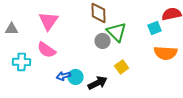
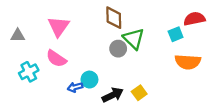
cyan cross: (22, 62) -> (29, 72), turned -30
yellow square: (122, 67) -> (139, 93), moved
cyan circle: (76, 77) -> (89, 80), moved

